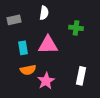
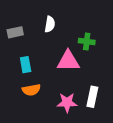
pink triangle: (48, 45) -> (68, 61), moved
pink star: (46, 81) -> (67, 103), moved, turned 30

